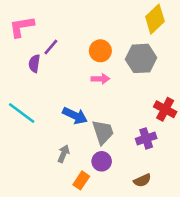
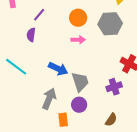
purple semicircle: (34, 64) -> (31, 35), moved
gray arrow: (64, 154) -> (49, 99), size x1.5
orange rectangle: (81, 180) -> (63, 120), turned -40
brown semicircle: (142, 180) -> (111, 120), turned -32

